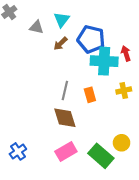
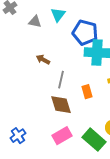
brown arrow: (60, 44) -> (43, 60), moved, turned 72
orange rectangle: (90, 95) -> (87, 92), moved

